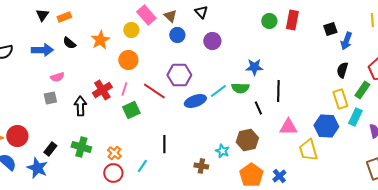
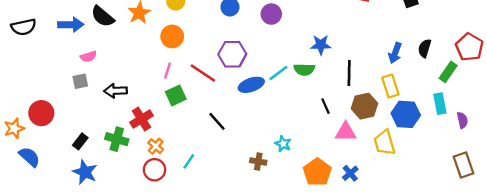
blue arrow: (346, 41) -> (395, 53), moved
black semicircle: (69, 43) -> (103, 16), size x1.5
red cross: (102, 90) -> (142, 119), moved
yellow rectangle: (340, 99) -> (390, 86), moved
black arrow: (80, 106) -> (116, 91), turned -90
black line: (258, 108) -> (326, 106), moved
cyan rectangle: (355, 117) -> (440, 104), turned -36
pink triangle: (288, 127) -> (346, 132), moved
red circle: (17, 136) -> (41, 113), moved
brown hexagon: (247, 140) -> (364, 106), moved
black line: (164, 144) -> (217, 121), moved, turned -42
blue star: (37, 168) -> (85, 172), moved

